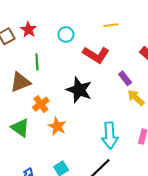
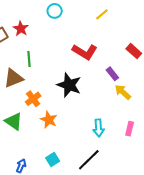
yellow line: (111, 25) -> (102, 14), moved, turned -32
cyan circle: (66, 34) -> (55, 11), moved
cyan arrow: (110, 136) -> (98, 128), size x0.7

